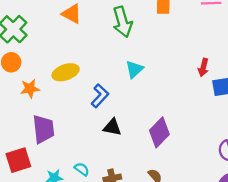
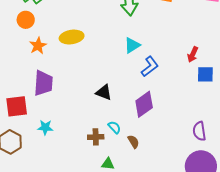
orange star: (30, 89) -> (38, 46), turned -30
blue L-shape: (100, 96) -> (150, 67), moved
cyan semicircle: (82, 169) -> (114, 127), moved

